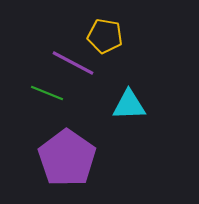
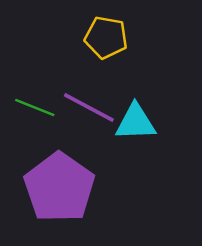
purple line: (73, 63) -> (89, 108), moved

